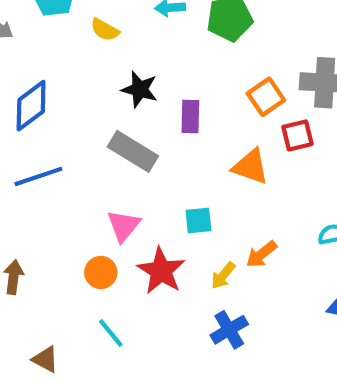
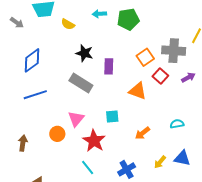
red square: (297, 135) -> (160, 76), turned -35
orange circle: (101, 272) -> (57, 134), moved
yellow arrow: (223, 275) -> (160, 162), moved
cyan line: (111, 333) -> (88, 167), moved

